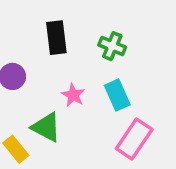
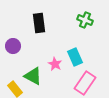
green cross: (112, 46) -> (85, 20), moved
pink star: (73, 95) -> (55, 64), moved

